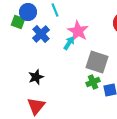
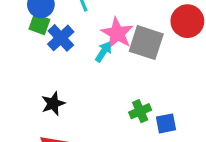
green square: (18, 22) -> (39, 24), moved
gray square: (97, 62) -> (146, 43), moved

